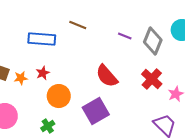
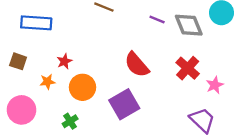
blue rectangle: (42, 39) -> (36, 23), moved
gray diamond: (153, 41) -> (189, 25), turned -44
orange star: (21, 78) -> (47, 82), moved

